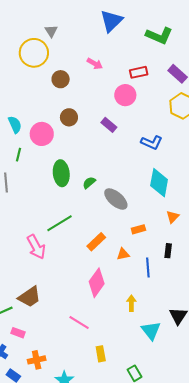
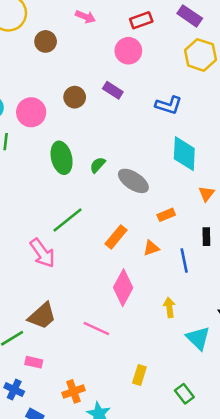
brown circle: (69, 117) -> (75, 97), moved
pink line: (79, 322) -> (96, 328), moved
yellow rectangle: (101, 354) -> (139, 375), turned 35
orange cross: (37, 360) -> (74, 391), moved

